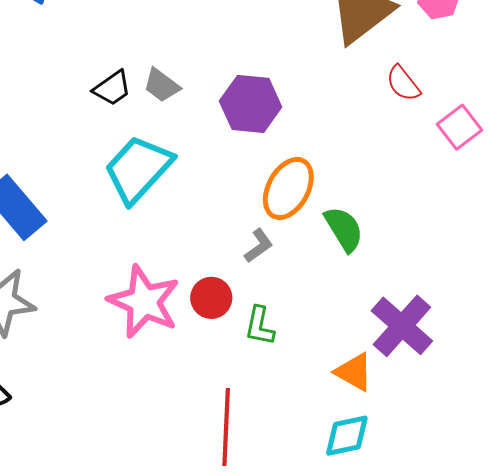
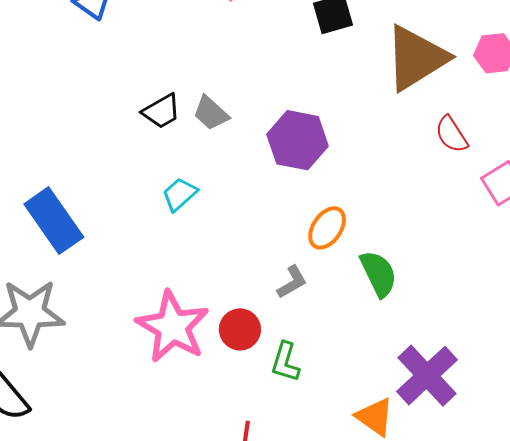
cyan trapezoid: (138, 169) -> (180, 194), size x0.5
orange ellipse: (288, 188) -> (327, 228), size x0.7

